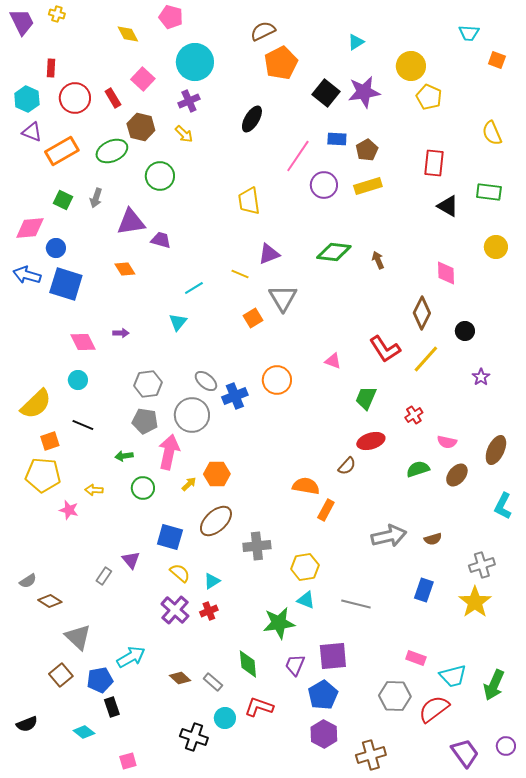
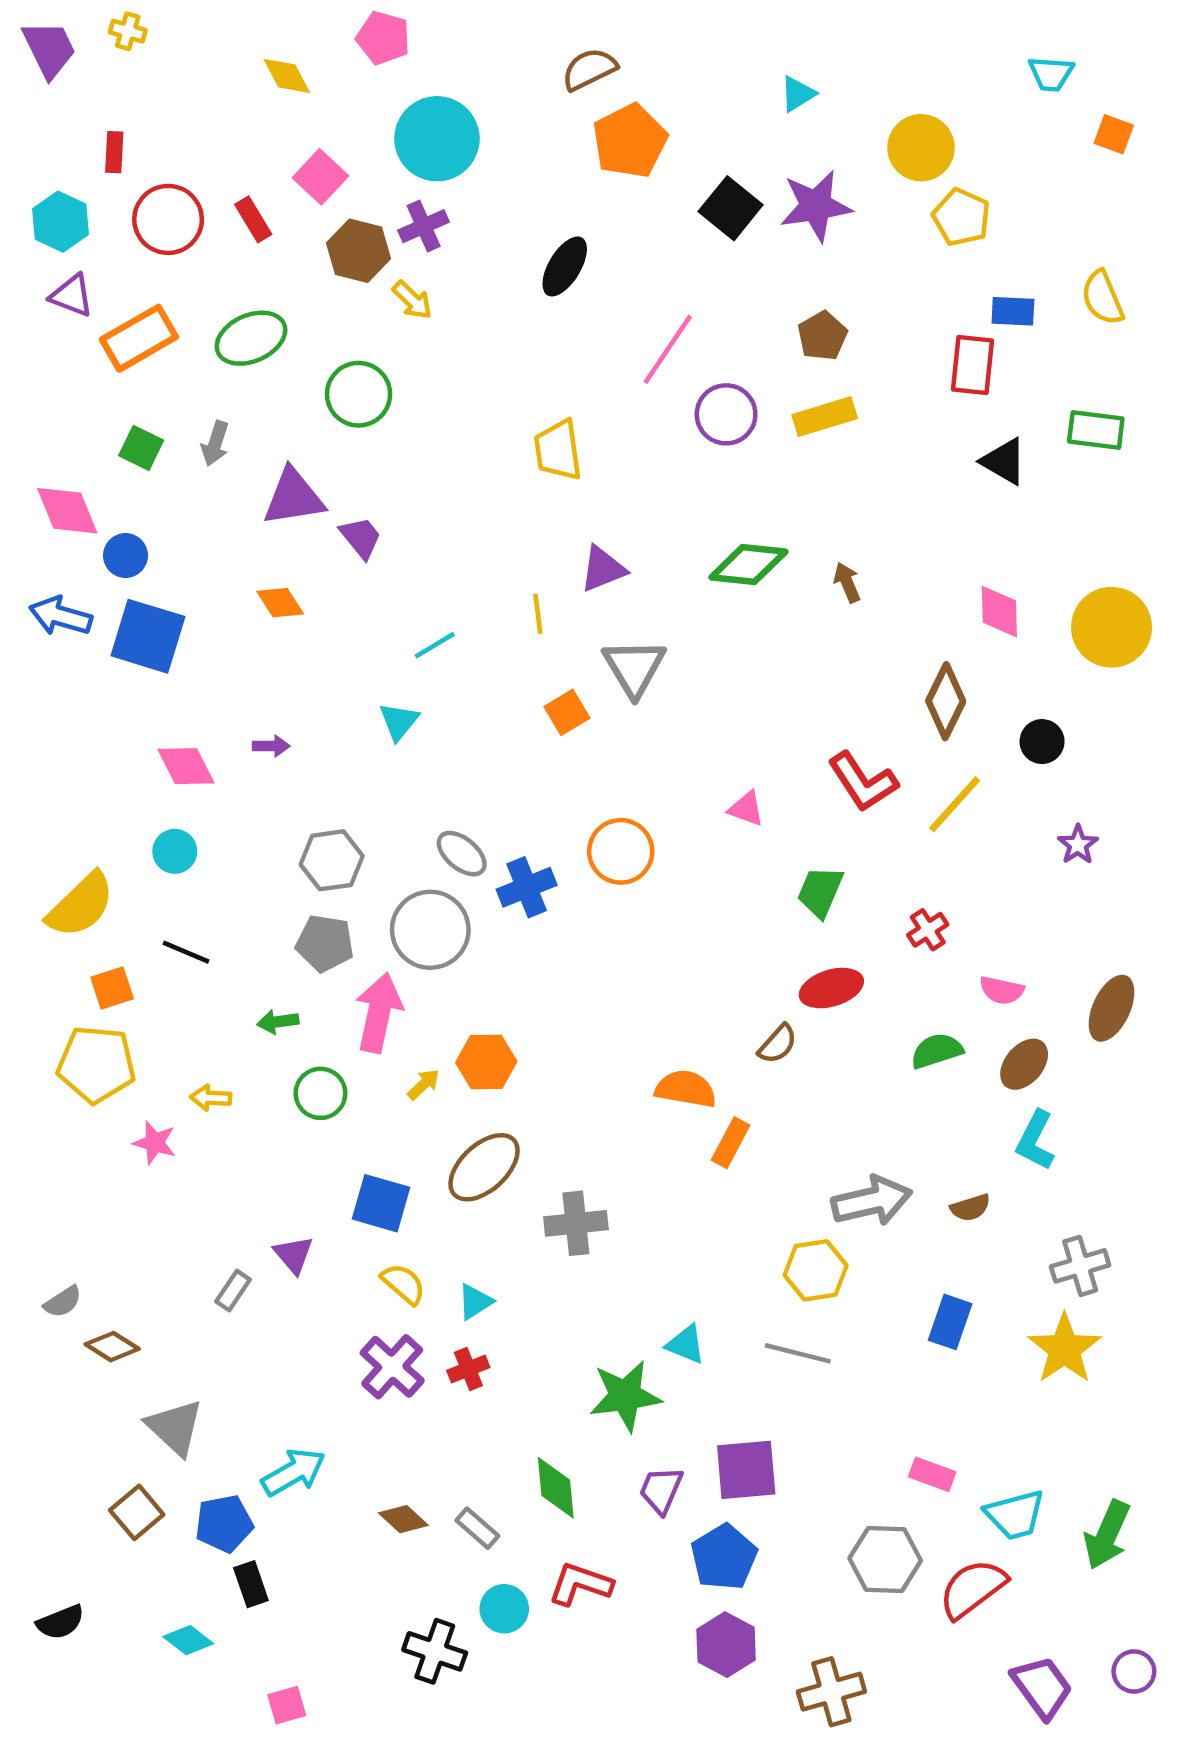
brown hexagon: (141, 127) -> (359, 251), moved
blue rectangle: (337, 139) -> (1013, 311), moved
pink diamond: (30, 228) -> (67, 511), turned 72
purple trapezoid: (161, 240) -> (361, 538), turned 35
yellow circle: (496, 247) -> (1111, 627), moved, size x1.5
yellow line: (240, 274) -> (538, 614), turned 60
cyan L-shape: (503, 506) -> (1035, 1140), moved
yellow hexagon: (305, 567) -> (816, 1270), moved

